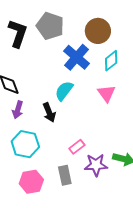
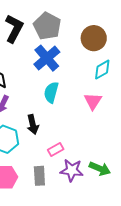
blue cross: (77, 57) -> (47, 58), moved
cyan semicircle: (64, 91) -> (51, 92), turned -30
black arrow: (49, 112) -> (33, 124), moved

